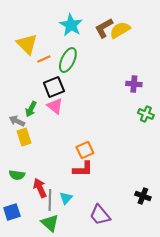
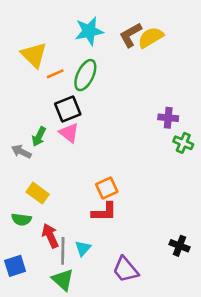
cyan star: (71, 25) -> (89, 31), turned 30
purple cross: (134, 84) -> (168, 118), moved
yellow rectangle: (24, 137) -> (38, 193), moved, turned -36

